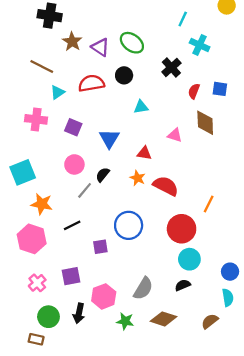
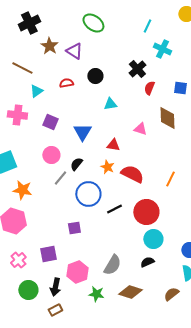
black cross: (50, 16) -> (29, 23), turned -35
green ellipse: (132, 43) -> (93, 23), moved
red semicircle: (91, 83) -> (66, 83), size x0.6
red semicircle: (194, 91) -> (149, 88), moved
orange line: (209, 204) -> (170, 179), moved
black line: (72, 225) -> (114, 209), moved
blue circle: (129, 225) -> (88, 194), moved
brown rectangle: (36, 339) -> (55, 310), moved, turned -40

